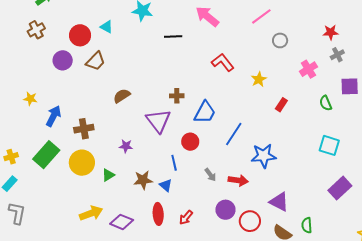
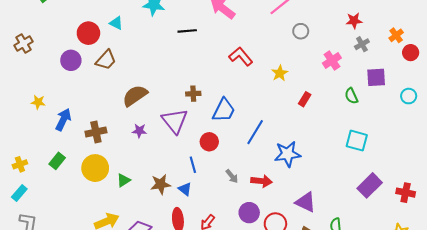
brown cross: (36, 30) -> (23, 43), moved
brown semicircle: (122, 96) -> (135, 96), size x1.4
purple star: (126, 146) -> (139, 131), moved
green rectangle: (46, 155) -> (57, 161), size x0.6

